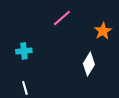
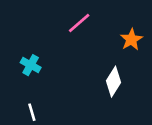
cyan cross: (24, 51) -> (31, 65), turned 35

